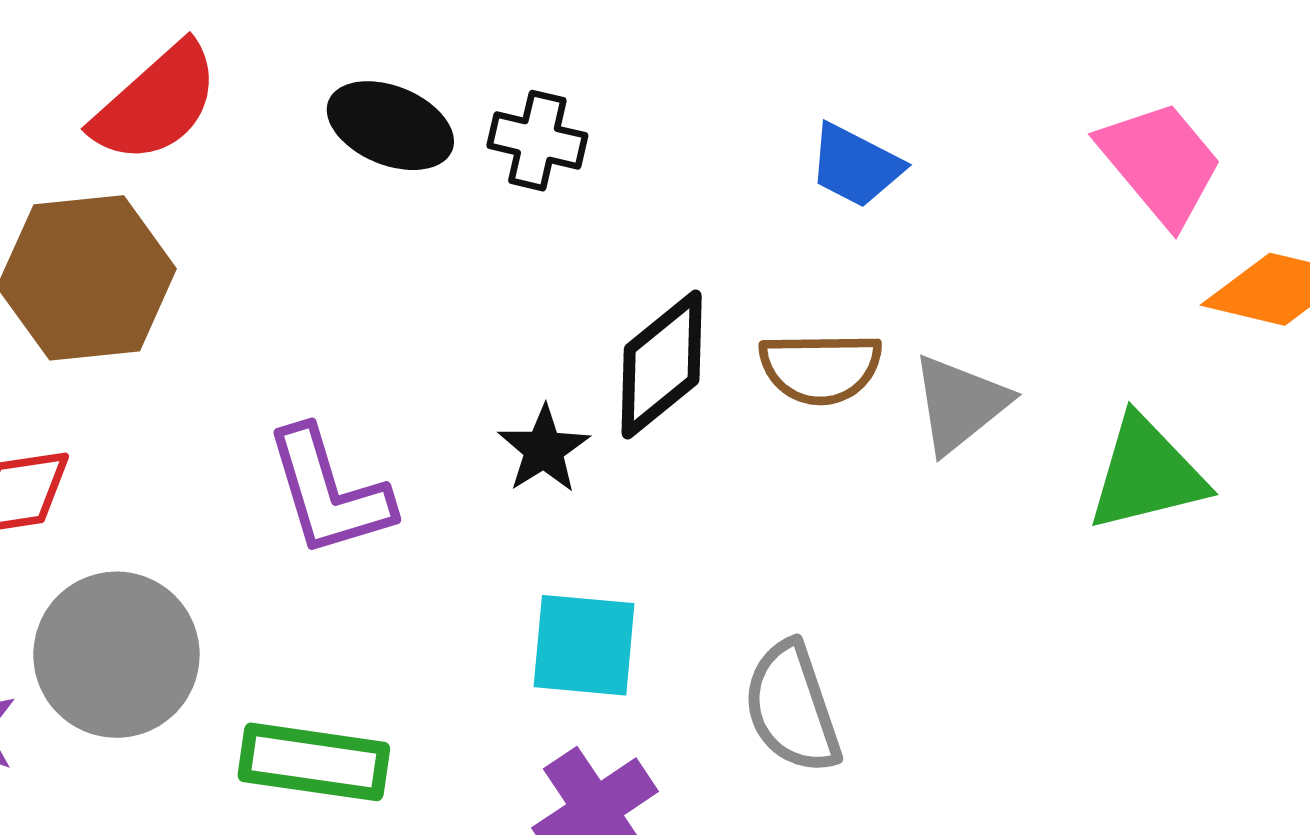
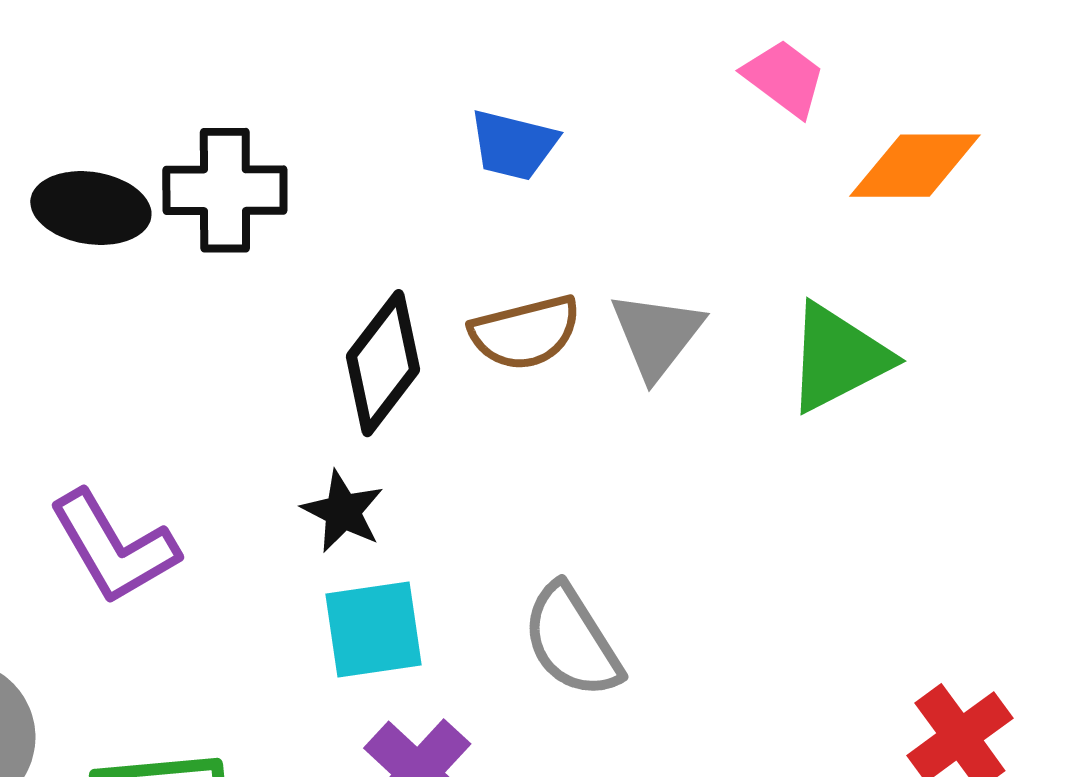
black cross: (537, 141) -> (225, 190), size x1.4
pink trapezoid: (1160, 163) -> (784, 78), size x0.7
black star: (544, 449) -> (343, 511), moved

